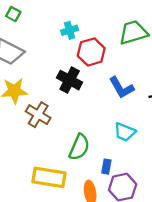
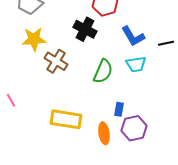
cyan trapezoid: (125, 132) -> (136, 64), moved, turned -30
green semicircle: (79, 147) -> (103, 71), moved

